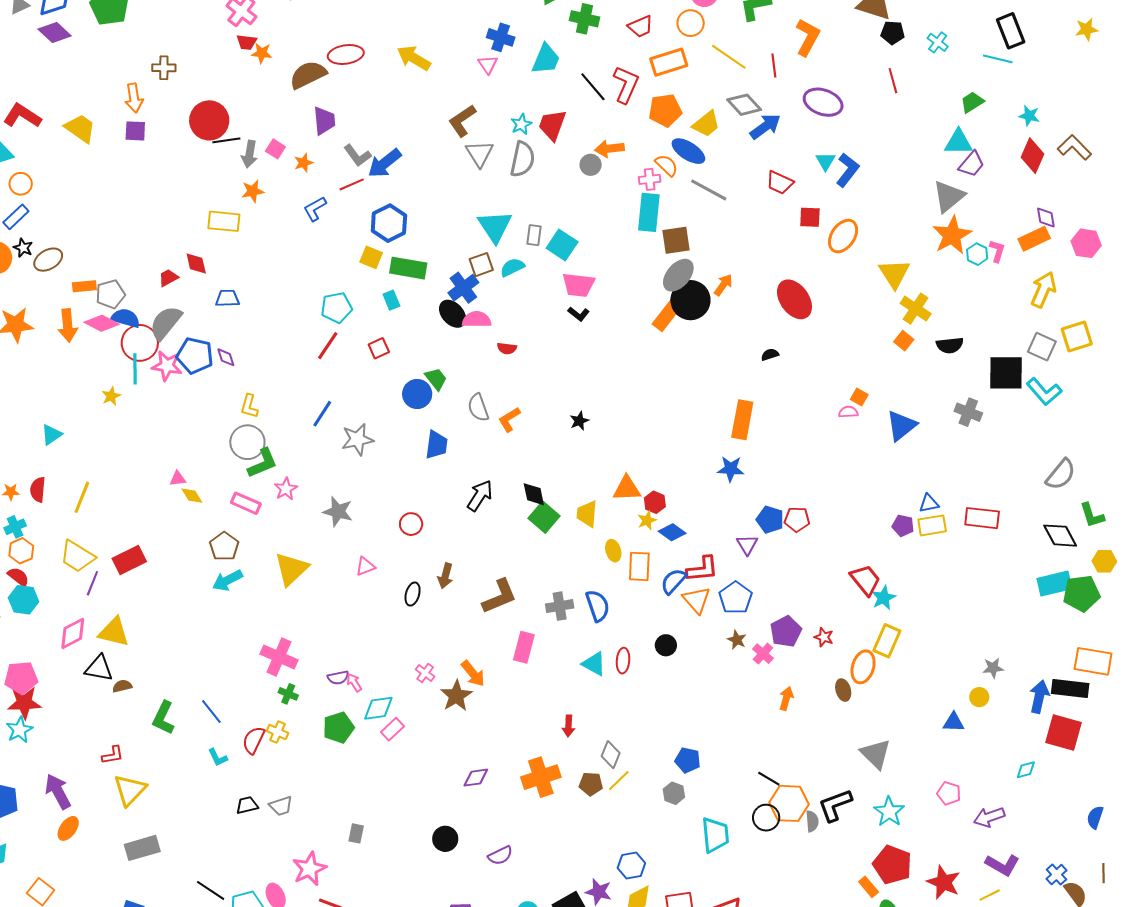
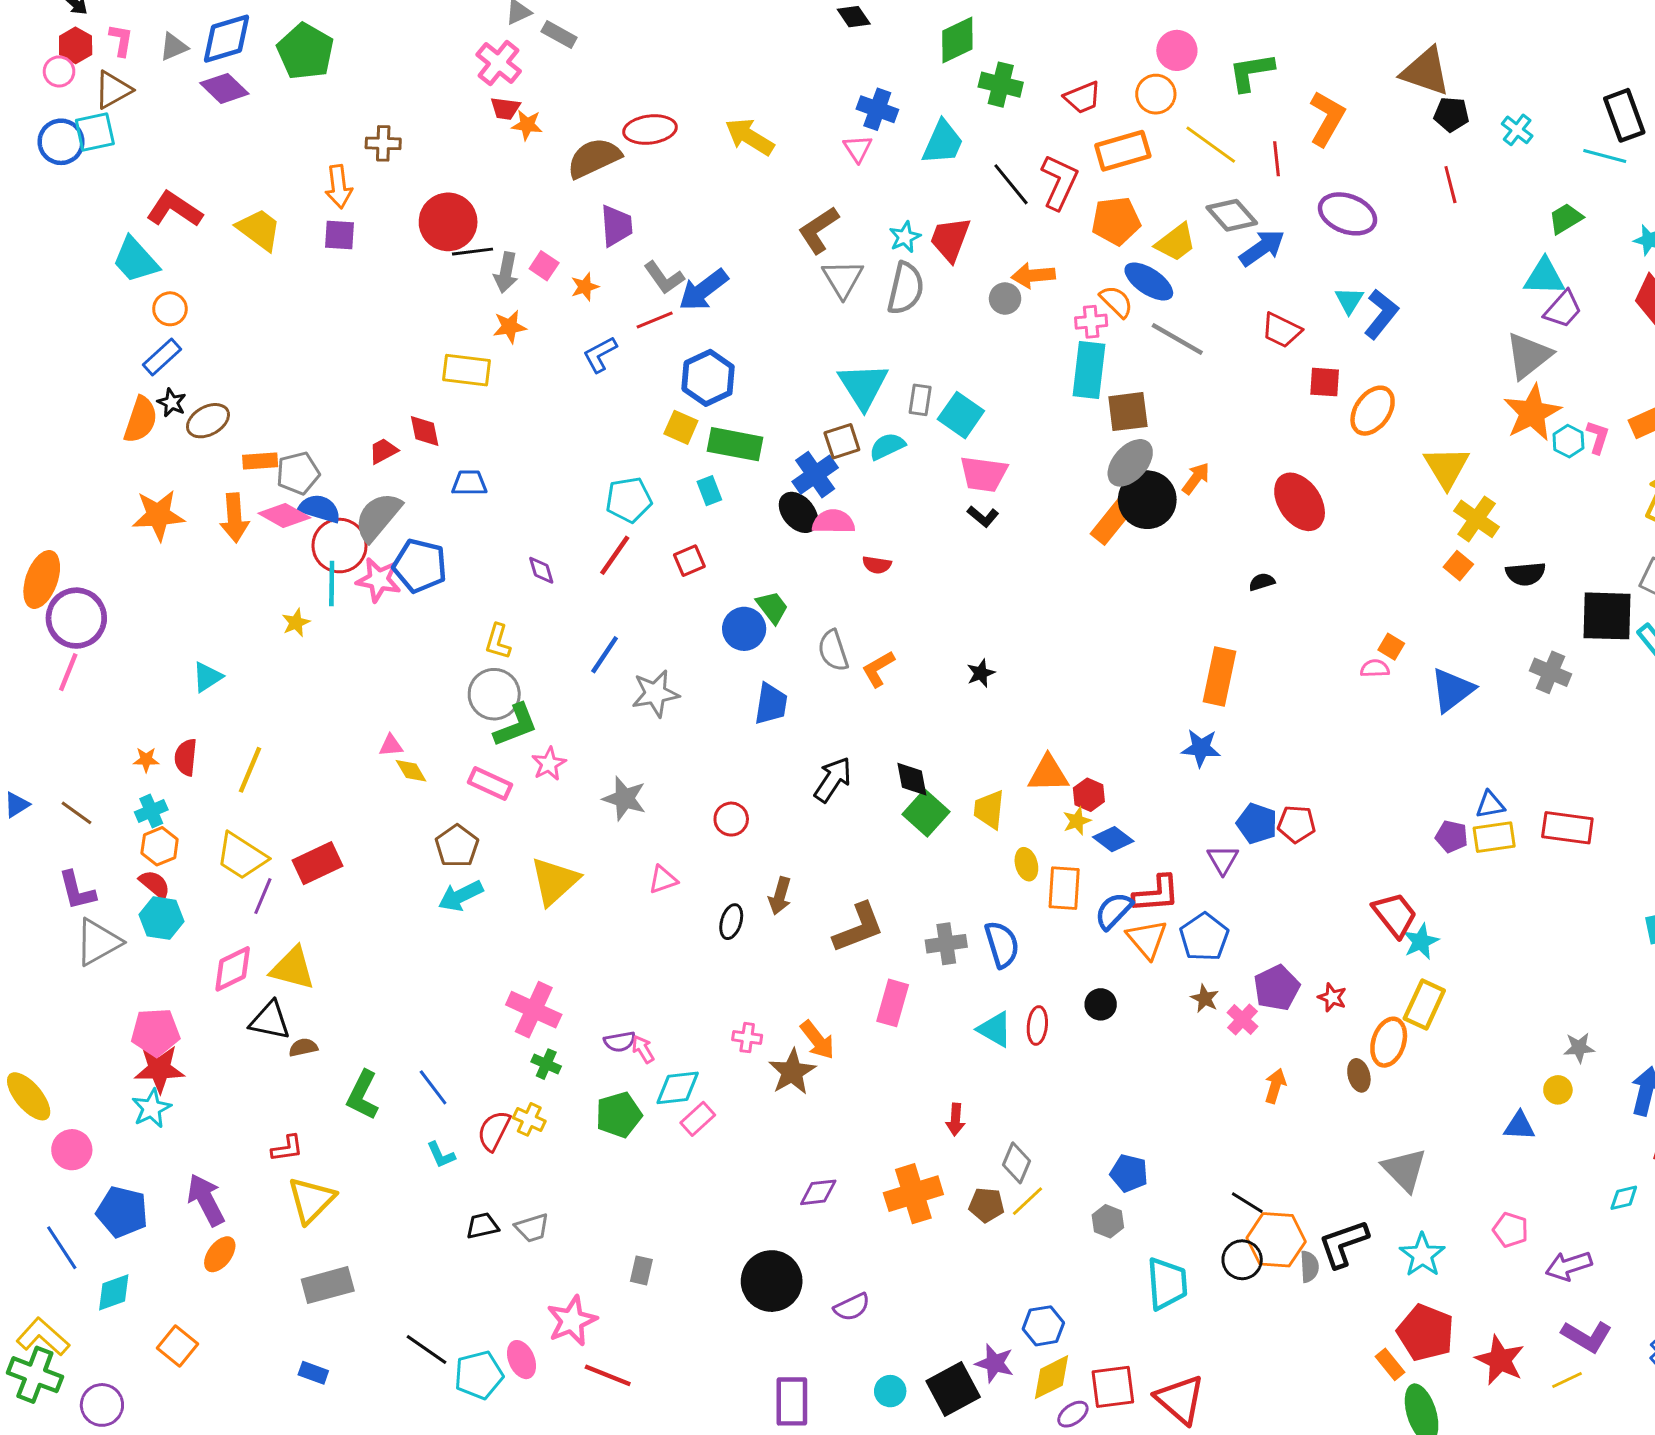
purple diamond: (226, 357) -> (541, 570), moved
pink cross: (425, 673) -> (747, 1038), turned -30
black circle: (445, 839) -> (772, 1281), size x1.6

